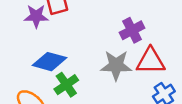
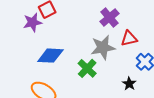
red triangle: (151, 61) -> (129, 38), size x0.7
green cross: (66, 85) -> (87, 68), moved

